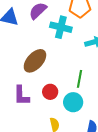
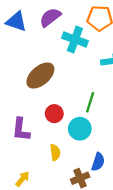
purple L-shape: (21, 96) -> (21, 130), moved

